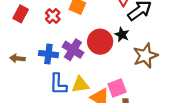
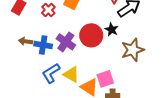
brown arrow: (17, 58) -> (25, 41), moved
blue L-shape: (58, 84) -> (51, 73), turned 55
yellow triangle: (80, 85) -> (71, 74), turned 36

